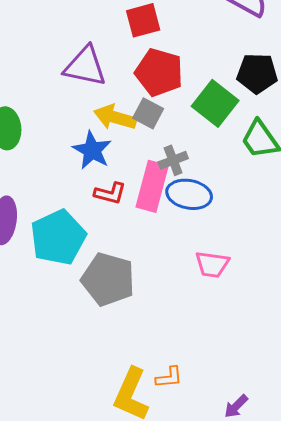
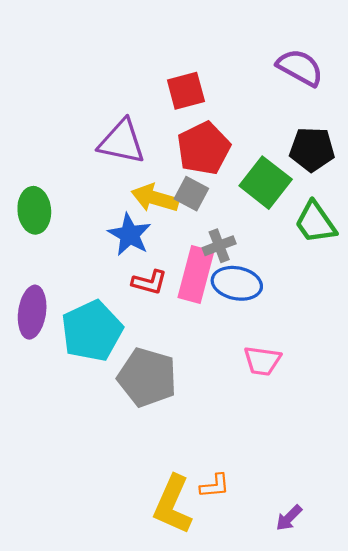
red pentagon: (159, 72) -> (204, 148), turned 30

